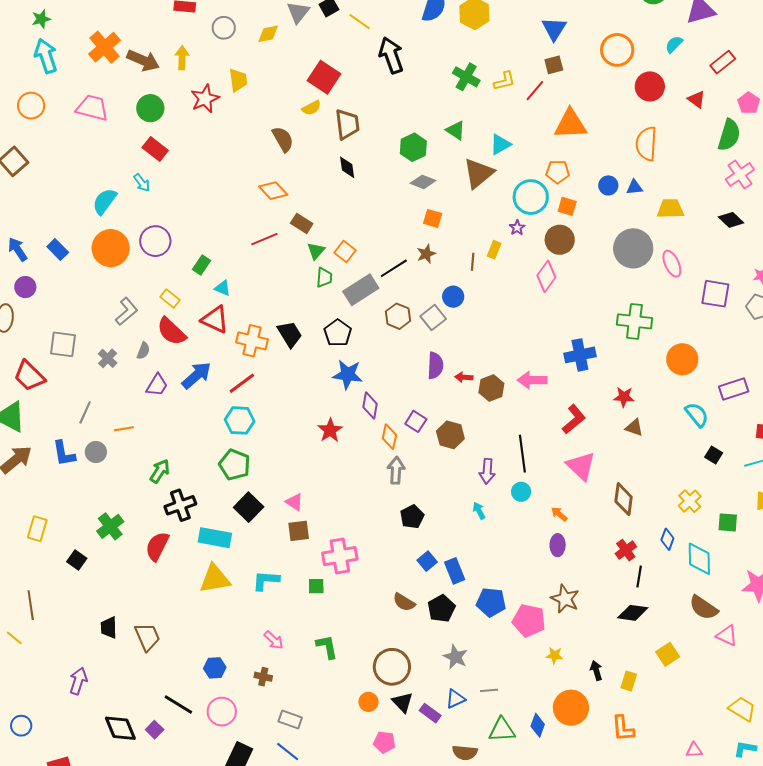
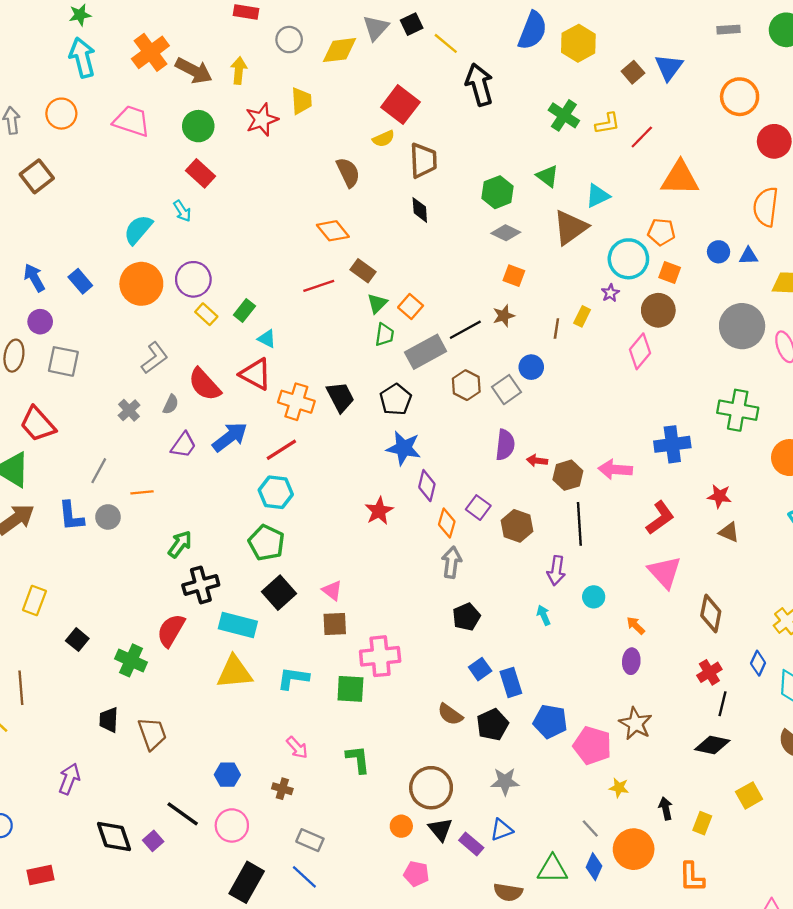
yellow diamond: (268, 34) -> (340, 50), size x1.4
brown square: (554, 65) -> (633, 72), moved, turned -30
yellow rectangle: (170, 298) -> (206, 314), moved
gray square: (63, 344) -> (63, 361), moved
black line: (522, 454) -> (579, 524), moved
green cross: (110, 526) -> (131, 660), moved, turned -32
green square: (316, 586) -> (350, 689), size x1.5
gray star: (456, 657) -> (505, 781), turned -30
gray line: (489, 690) -> (590, 828), moved, turned 48

